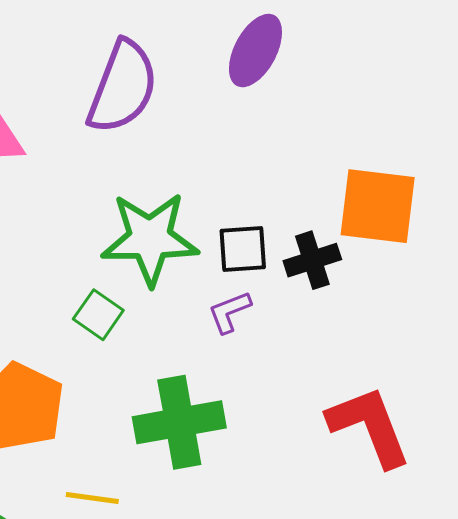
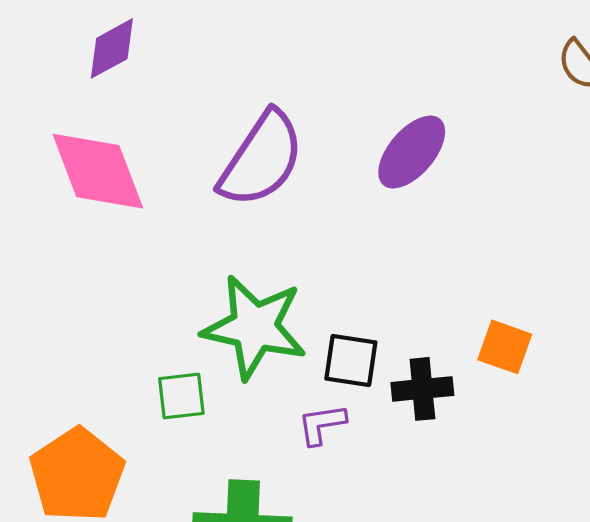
orange square: (378, 206) -> (505, 347), size x0.6
green square: (98, 315) -> (181, 396), turned 36

